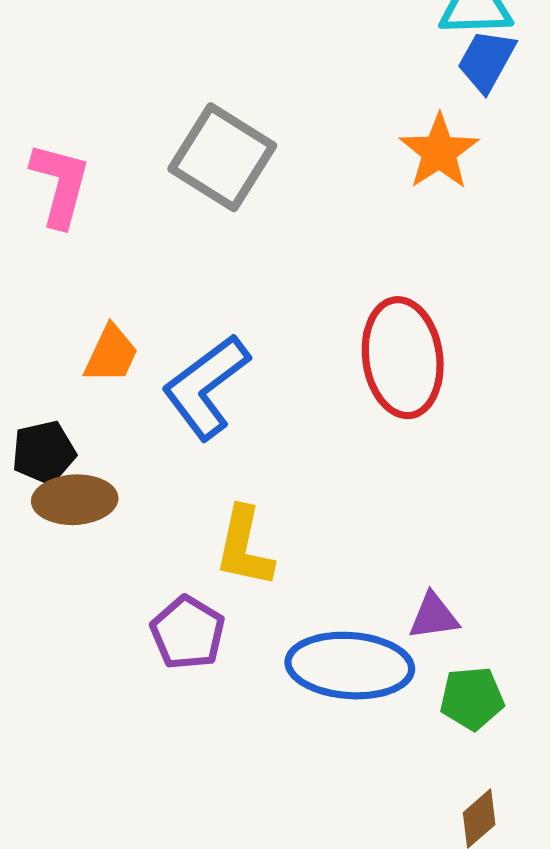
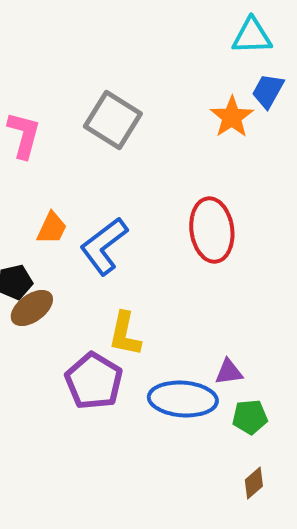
blue trapezoid: (486, 61) -> (268, 91), moved
brown ellipse: (75, 500) -> (32, 308), turned -33
purple pentagon: (188, 633) -> (94, 381), size x1.4

